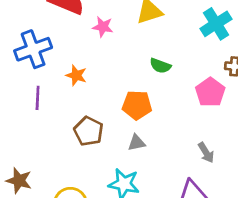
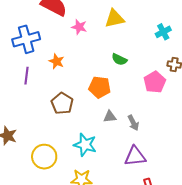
cyan cross: (216, 24) -> (163, 32), size x0.7
gray triangle: (137, 143) -> (110, 117), moved
gray arrow: (206, 153) -> (133, 123), moved

